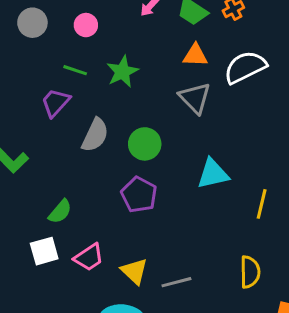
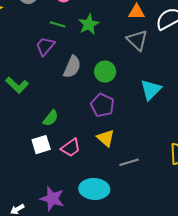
cyan triangle: (213, 174) -> (151, 90), turned -30
yellow triangle: (134, 271) -> (106, 138), moved

